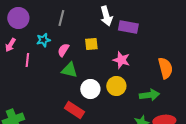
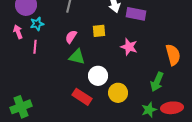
cyan star: (43, 40) -> (37, 24), moved
pink arrow: (10, 45) -> (18, 32), turned 128
yellow circle: (116, 86) -> (118, 93), moved
green arrow: (149, 95) -> (157, 82), turned 120

